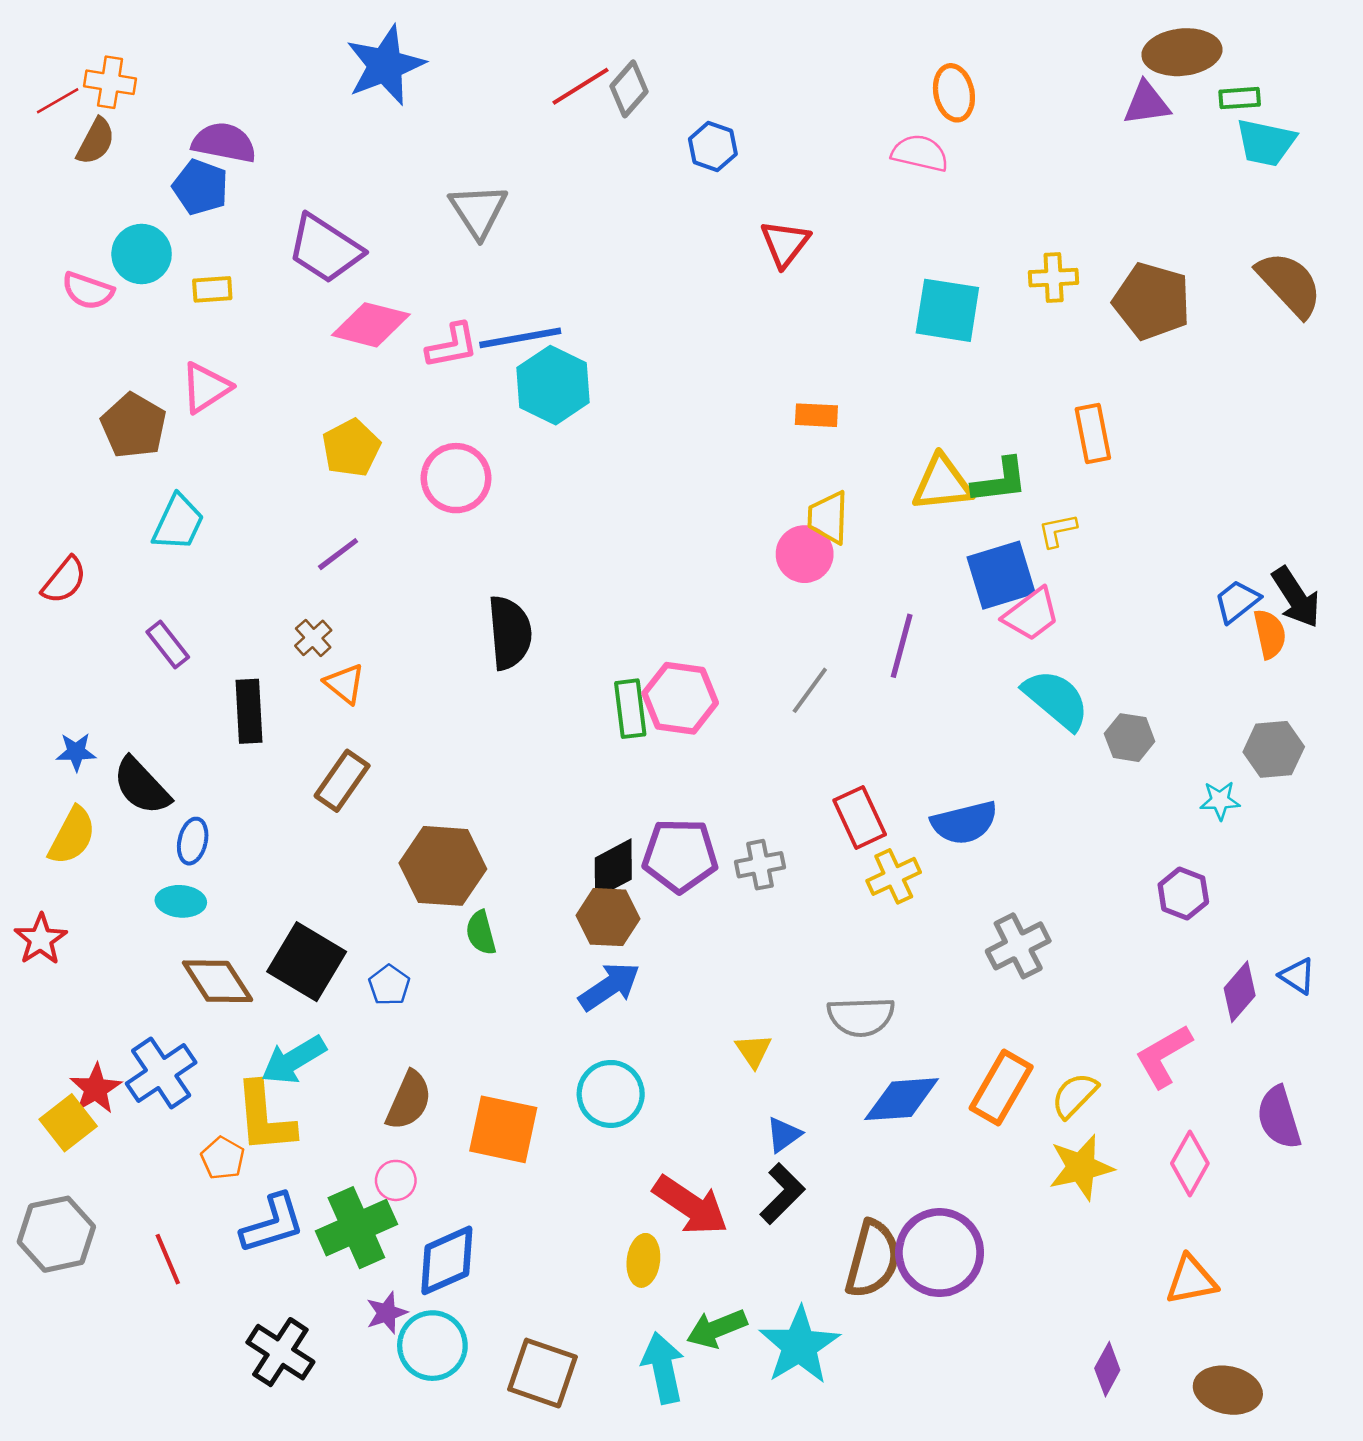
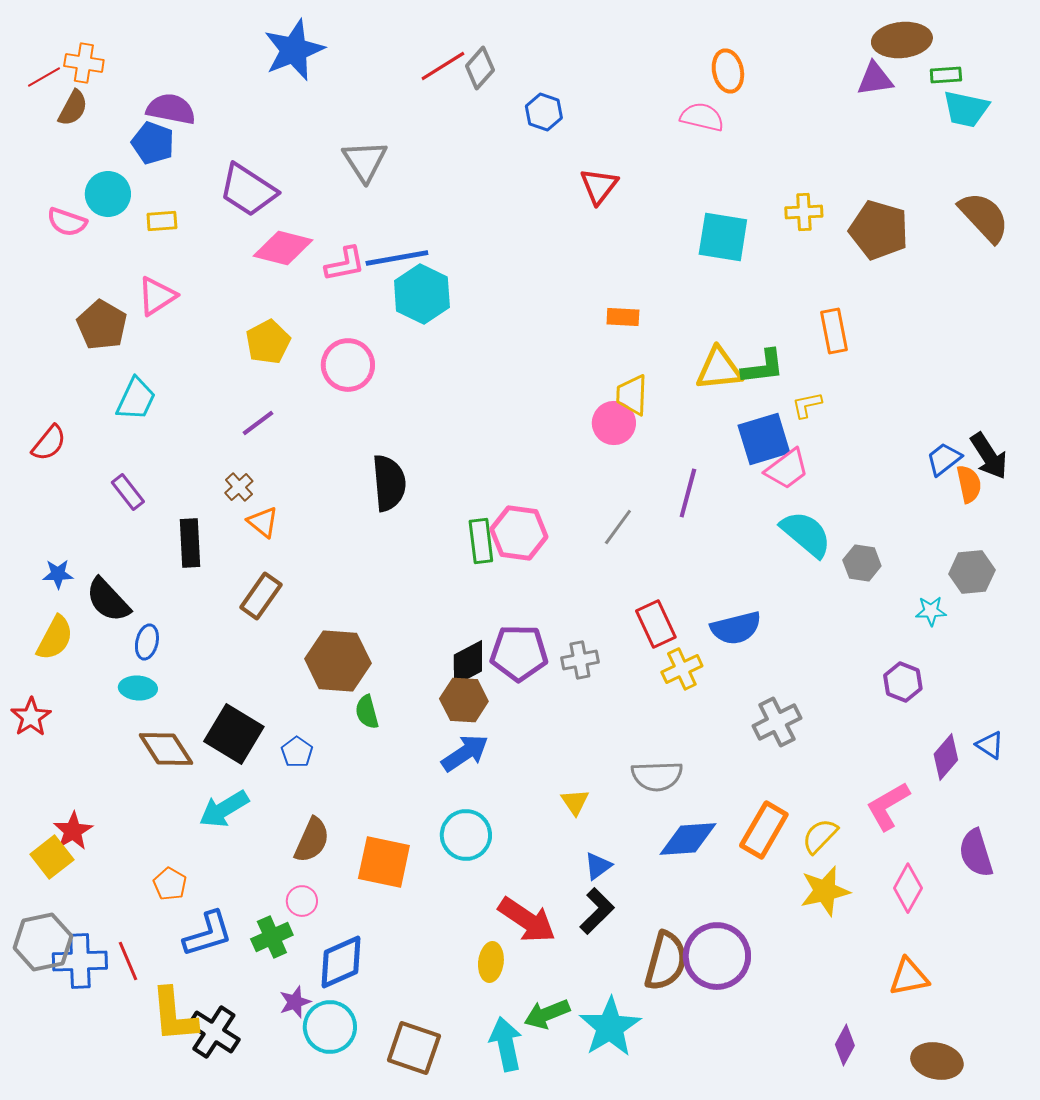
blue cross: (161, 1073) -> (80, 961), moved, turned 32
yellow L-shape: (265, 1118) -> (174, 1015), moved
green cross: (356, 1228) -> (272, 937), size x0.7

